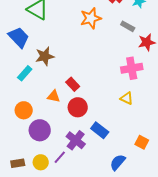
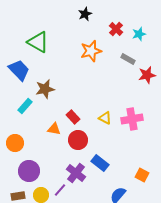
pink cross: (132, 68) -> (132, 119), moved
yellow triangle: (127, 98) -> (105, 118), moved
orange circle: (24, 110) -> (15, 143), moved
purple circle: (40, 130) -> (29, 171), moved

